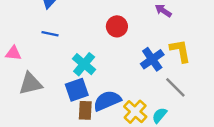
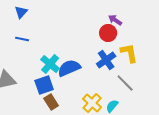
red circle: (117, 26) -> (108, 33), moved
blue semicircle: (107, 101) -> (69, 68), moved
brown rectangle: (85, 110) -> (51, 102), turned -35

